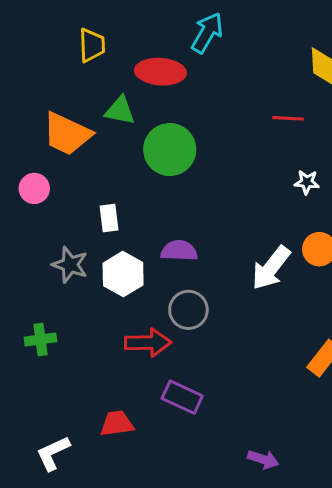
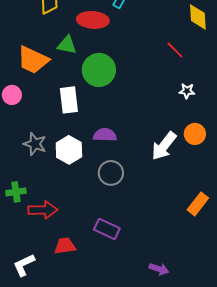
red line: (288, 118) -> (175, 50), turned 42
white rectangle: (109, 218) -> (69, 100), moved, size x1.5
red arrow: (148, 343) -> (43, 210), moved

